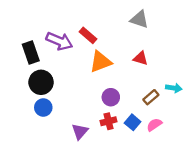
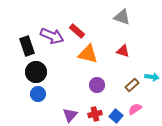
orange triangle: (101, 62) -> (88, 54), turned 35
red cross: (109, 121) -> (95, 114), moved
blue square: (133, 122) -> (116, 116), moved

